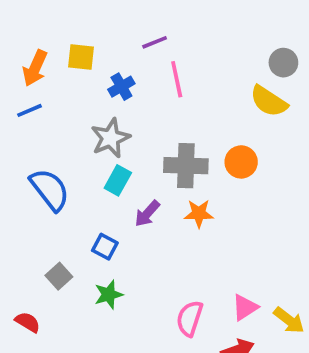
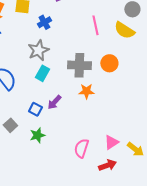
pink line: (177, 79) -> (95, 25), moved
purple arrow: (147, 214) -> (54, 102), moved

